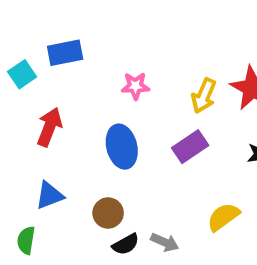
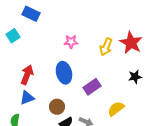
blue rectangle: (65, 53) -> (31, 14), moved, turned 36
red arrow: (49, 127) -> (27, 75), moved
purple rectangle: (190, 147) -> (92, 87), moved

